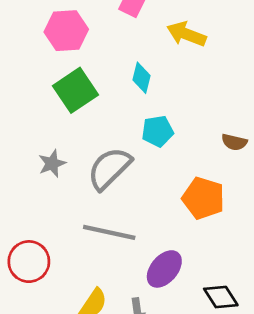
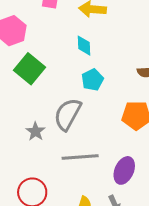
cyan diamond: (141, 78) -> (84, 46), moved
gray star: (52, 164) -> (36, 131), moved

